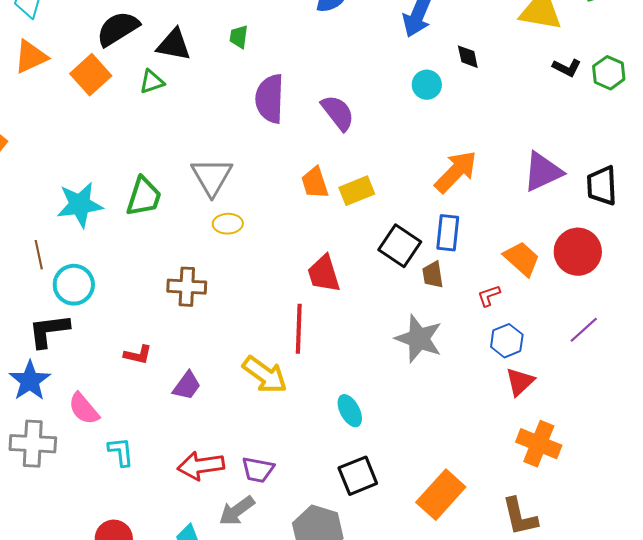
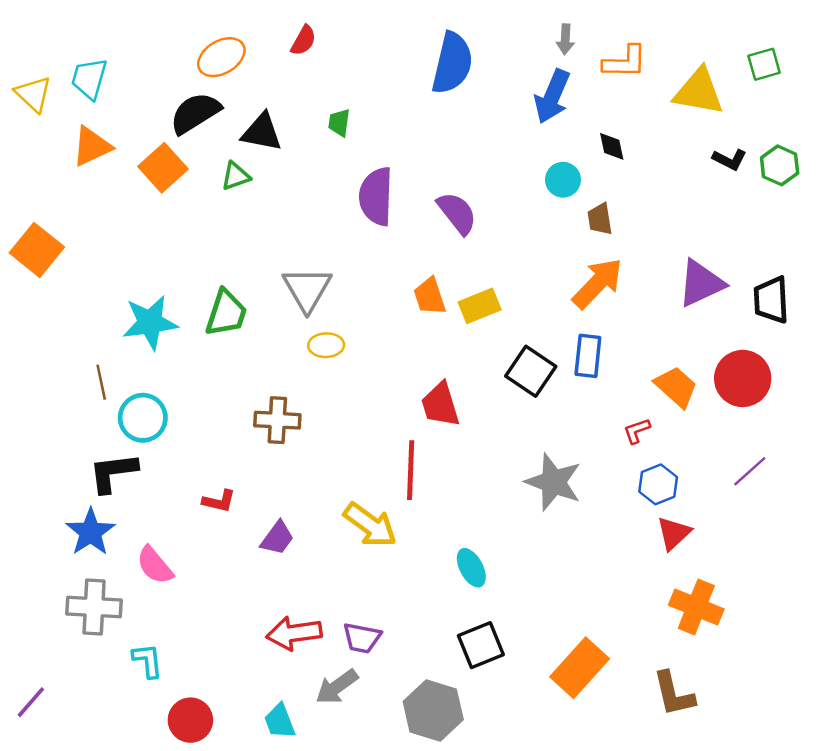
brown trapezoid: (433, 275) -> (600, 219), moved
cyan L-shape: (121, 452) -> (148, 661), moved

